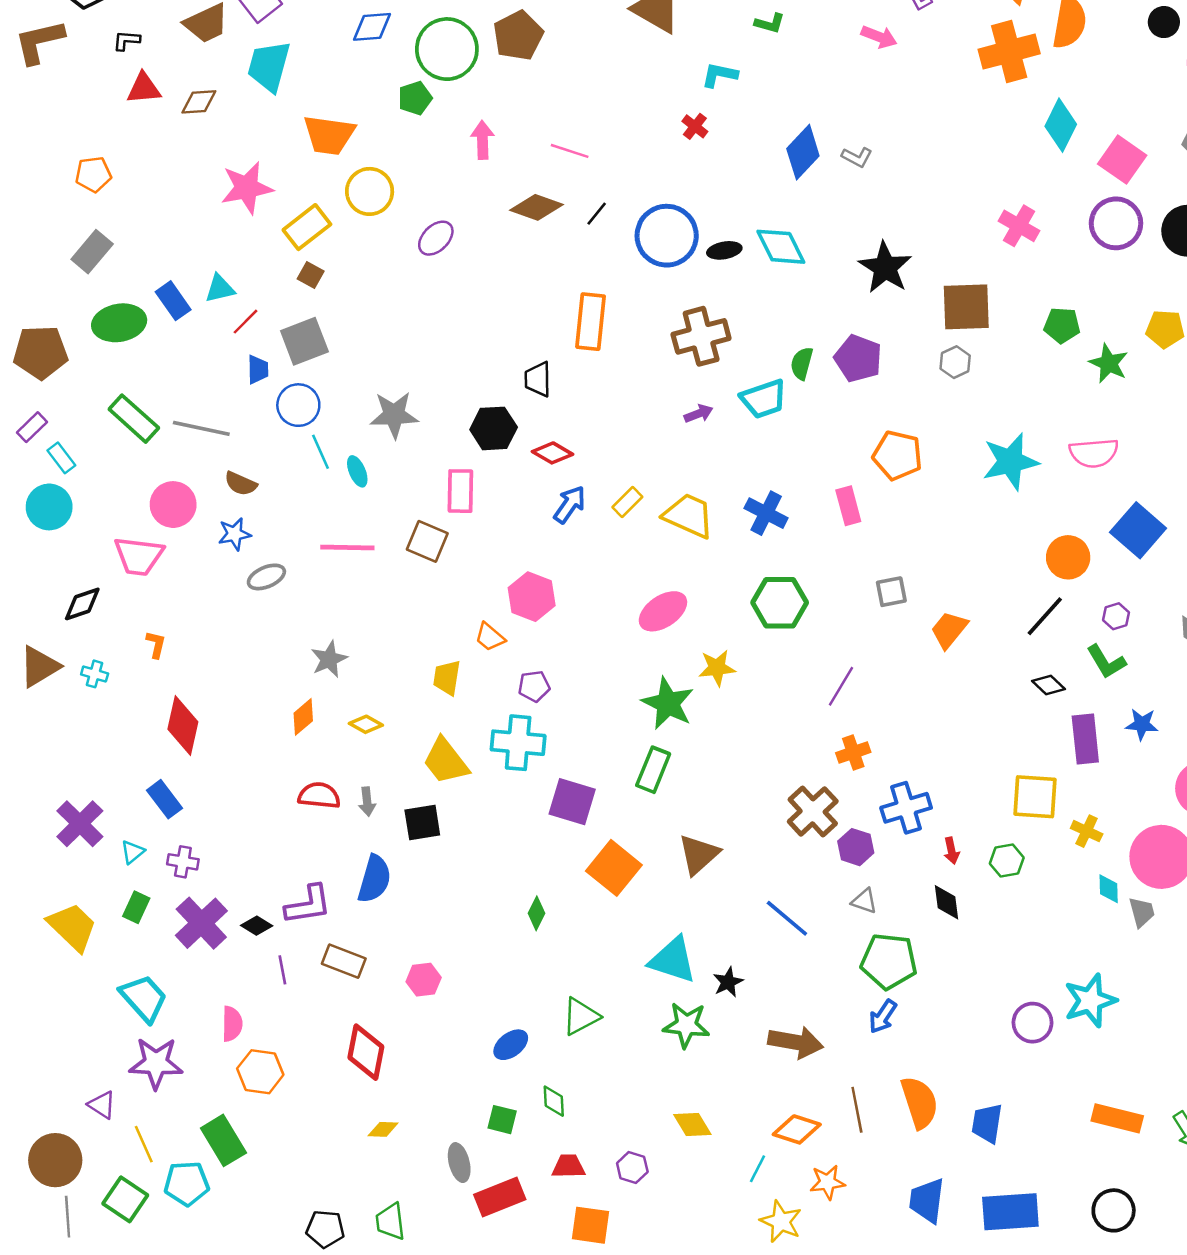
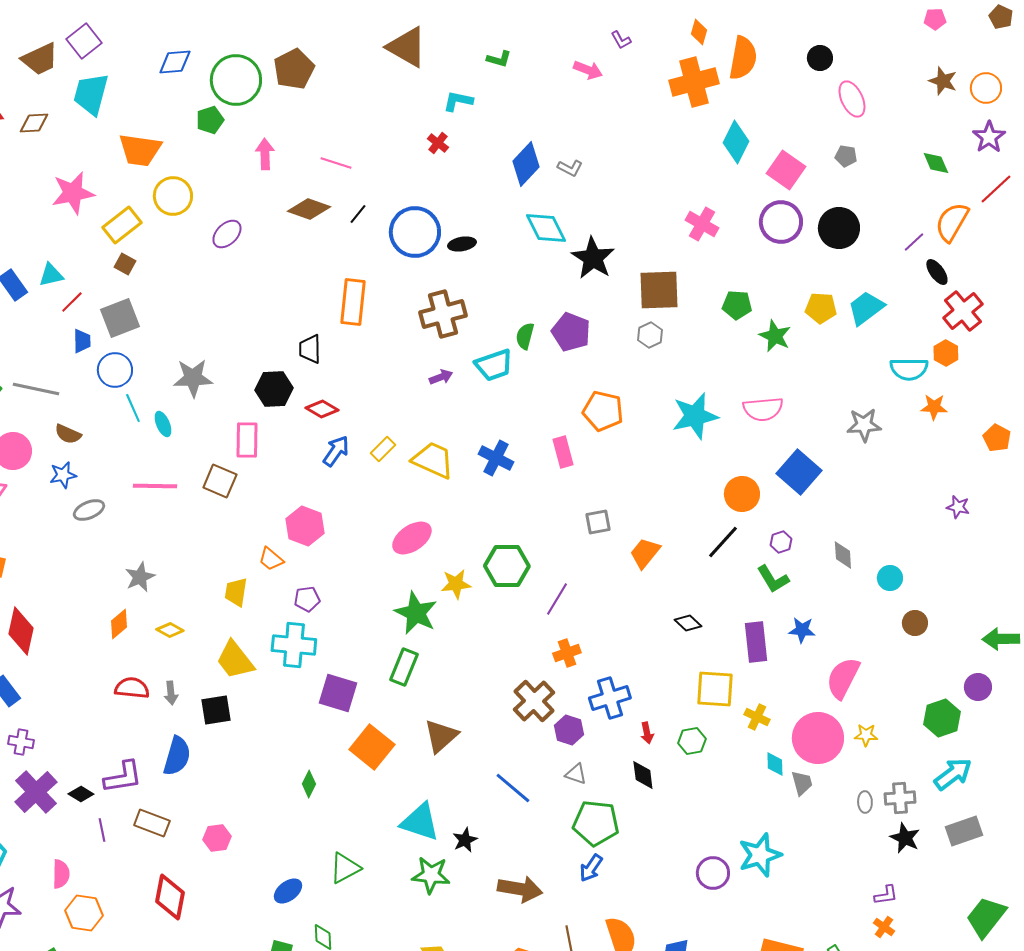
cyan diamond: (781, 247) -> (546, 228), moved
green hexagon: (780, 603) -> (507, 566), moved
black diamond: (1048, 685) -> (688, 623), moved

